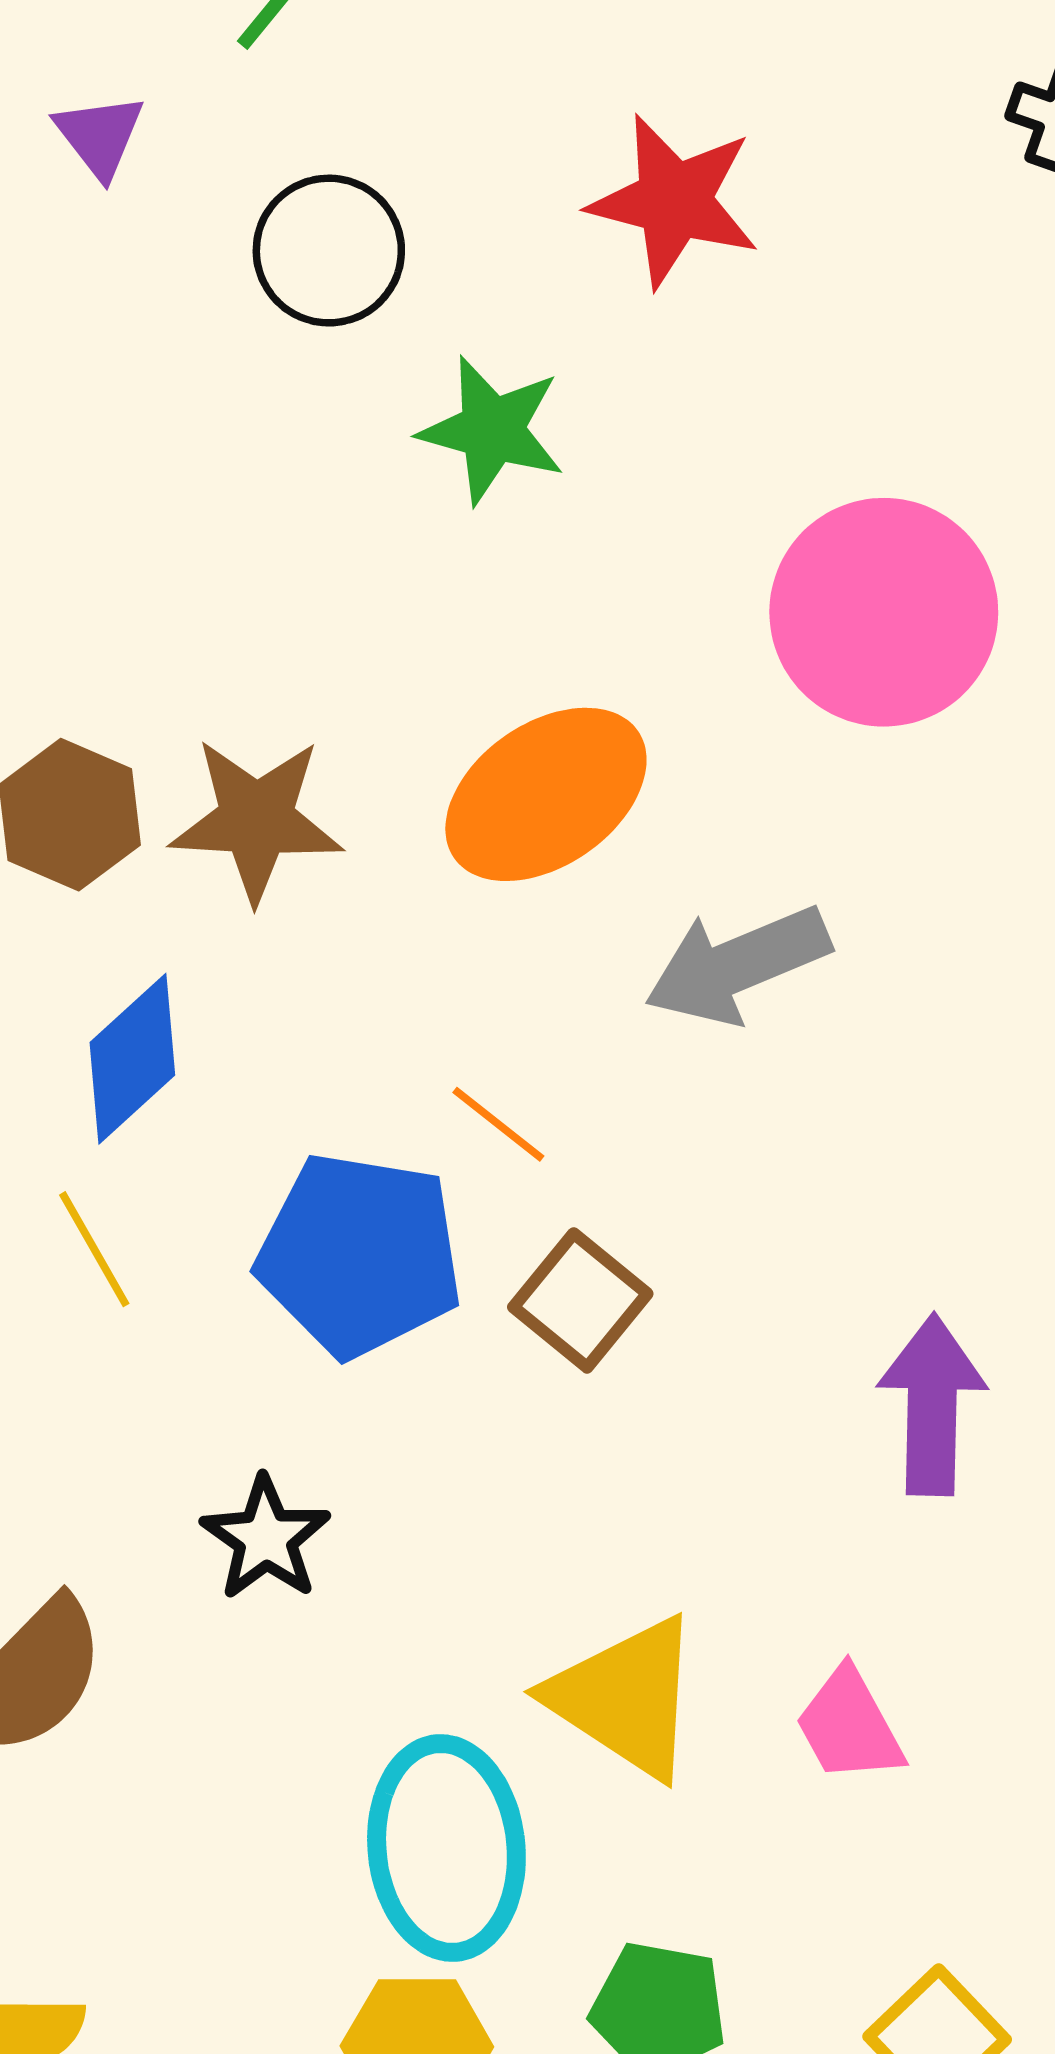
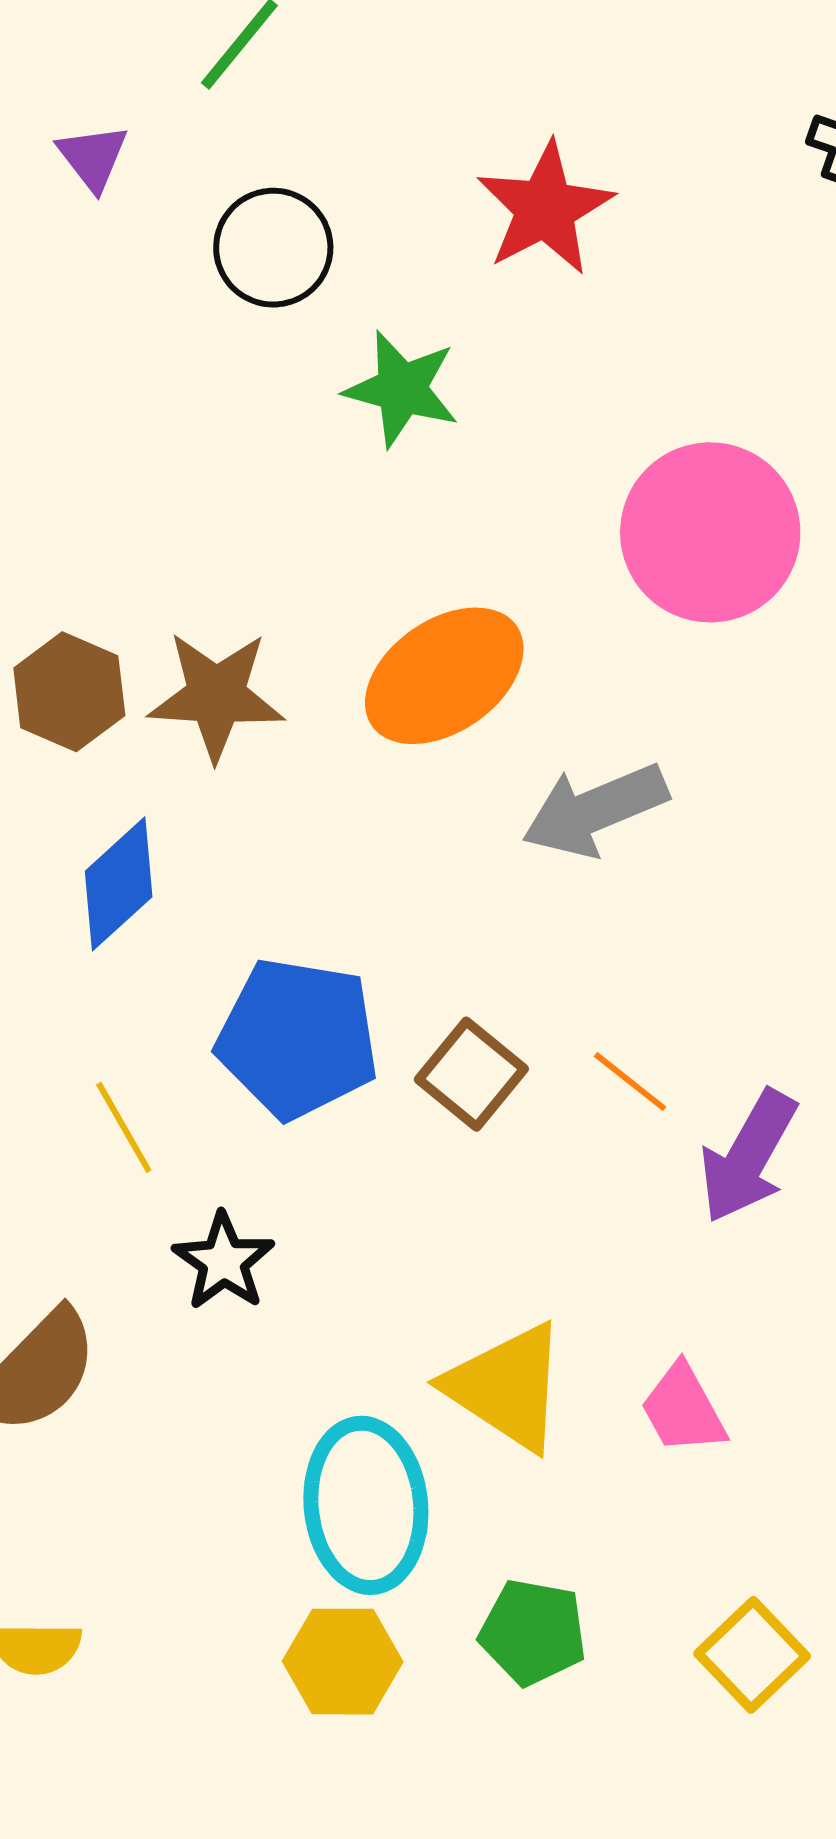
red star: (674, 201) -> (545, 208), turned 30
orange line: (498, 1124) -> (630, 1082), moved
yellow line: (94, 1249) -> (124, 1127), moved
purple arrow: (932, 1405) -> (748, 1156), turned -152

